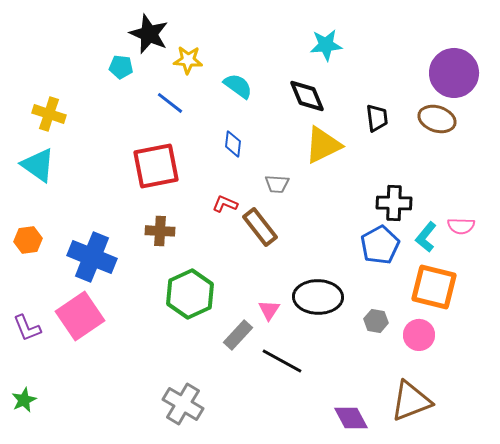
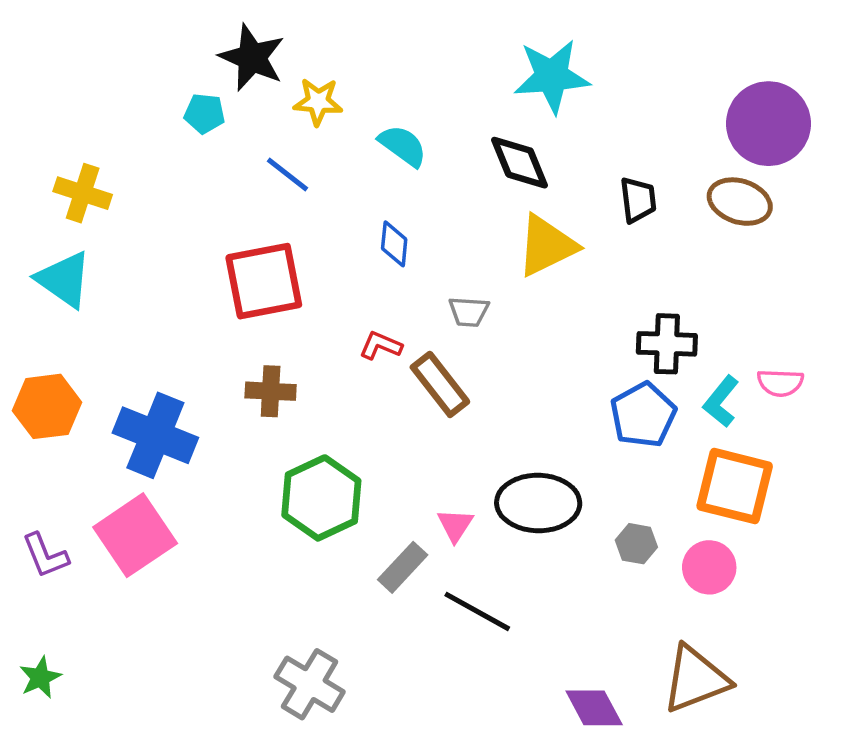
cyan star: (326, 45) -> (552, 76), size x1.4
orange hexagon: (28, 240) -> (47, 406), size x1.4

